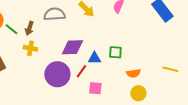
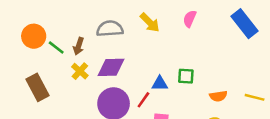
purple diamond: (72, 47) -> (111, 67), moved
yellow cross: (30, 48) -> (80, 71), turned 32
orange semicircle: (133, 73) -> (218, 96), moved

